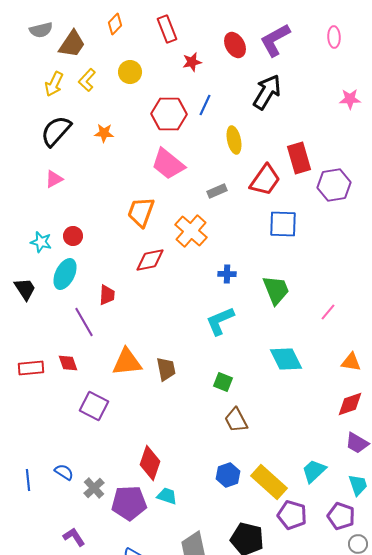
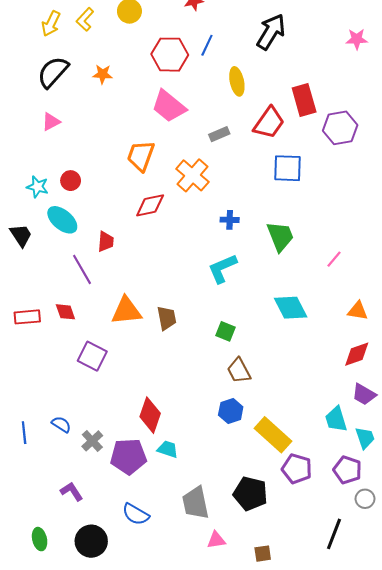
cyan ellipse: (65, 274) -> (62, 220), turned -76
cyan trapezoid: (314, 471) -> (336, 419), moved, turned -64
blue hexagon: (228, 475) -> (231, 411), moved

